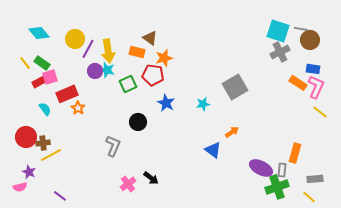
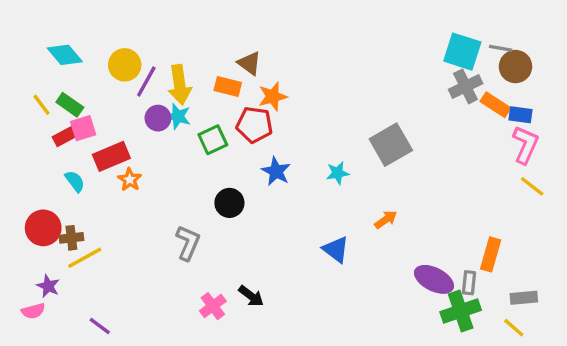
orange rectangle: (298, 83) -> (496, 105), moved
blue triangle: (213, 150) -> (336, 249), moved

